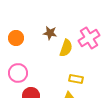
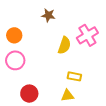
brown star: (50, 33) -> (48, 15), moved
pink circle: (18, 73) -> (15, 60), moved

